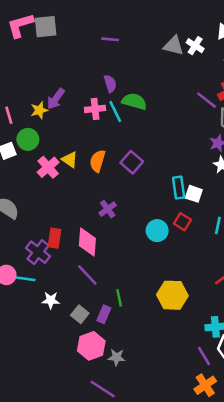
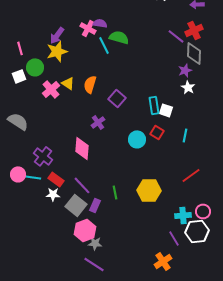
purple semicircle: (110, 84) -> (100, 23), turned -64
pink cross: (95, 109) -> (88, 28), moved, turned 35
yellow star: (39, 110) -> (57, 51), moved, size x1.5
purple square: (132, 162) -> (117, 98), moved
red rectangle: (54, 238) -> (56, 179), moved, turned -63
purple line: (87, 275) -> (82, 185), moved
green line: (119, 298) -> (115, 192), moved
gray square: (80, 314) -> (76, 205), size x1.5
gray star: (117, 357) -> (95, 243), moved
orange cross: (205, 385) -> (163, 261), moved

